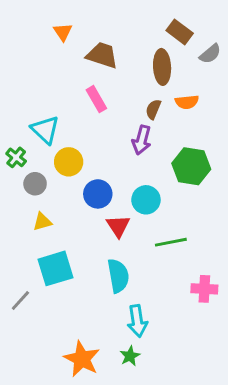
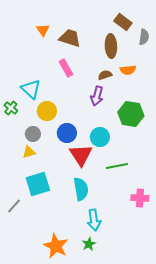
orange triangle: (63, 32) -> (43, 30), moved
gray semicircle: (210, 54) -> (144, 37), turned -42
brown semicircle: (153, 109) -> (105, 75), turned 48
gray circle: (35, 184) -> (33, 134), moved
red triangle: (118, 226) -> (81, 155), size x1.4

